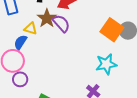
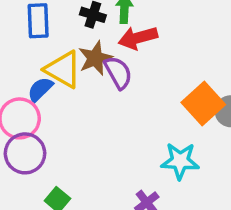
yellow triangle: (31, 29) -> (63, 69), size x1.6
purple circle: (20, 79) -> (25, 153), size x1.5

